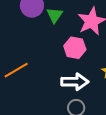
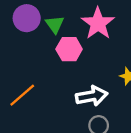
pink hexagon: (75, 48) -> (69, 49), moved

